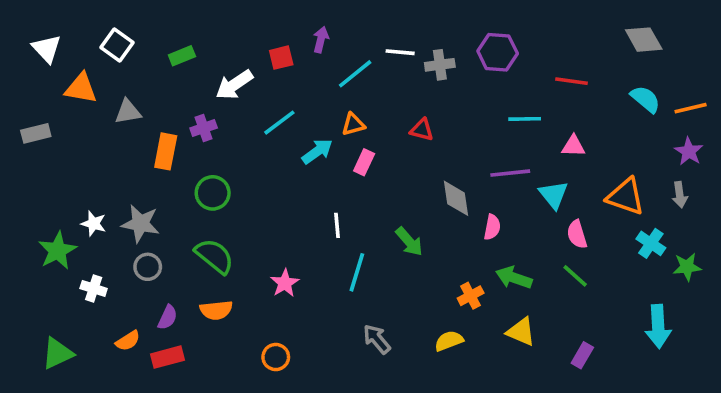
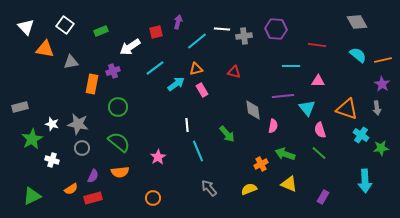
gray rectangle: (36, 133) -> (20, 107), moved
pink rectangle: (364, 162) -> (202, 90), turned -56
cyan line: (357, 272) -> (198, 151), turned -40

